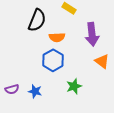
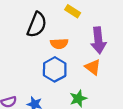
orange triangle: (102, 61) -> (93, 67), moved

